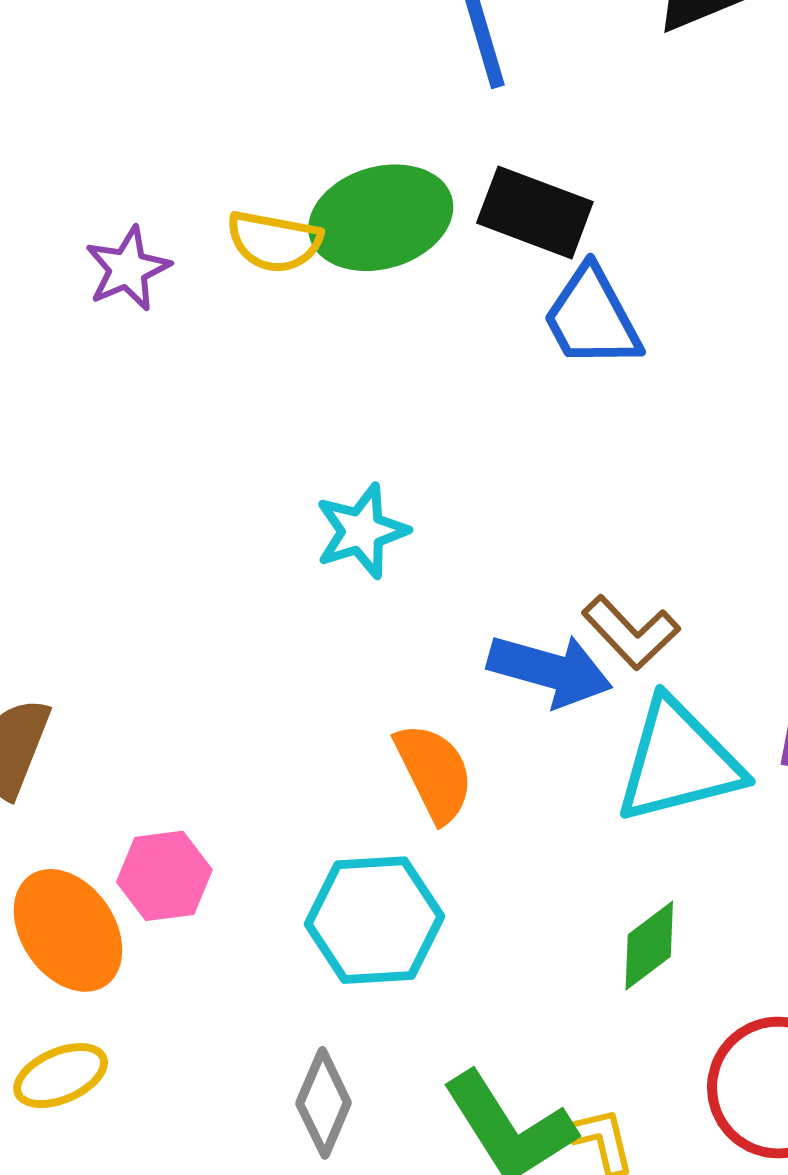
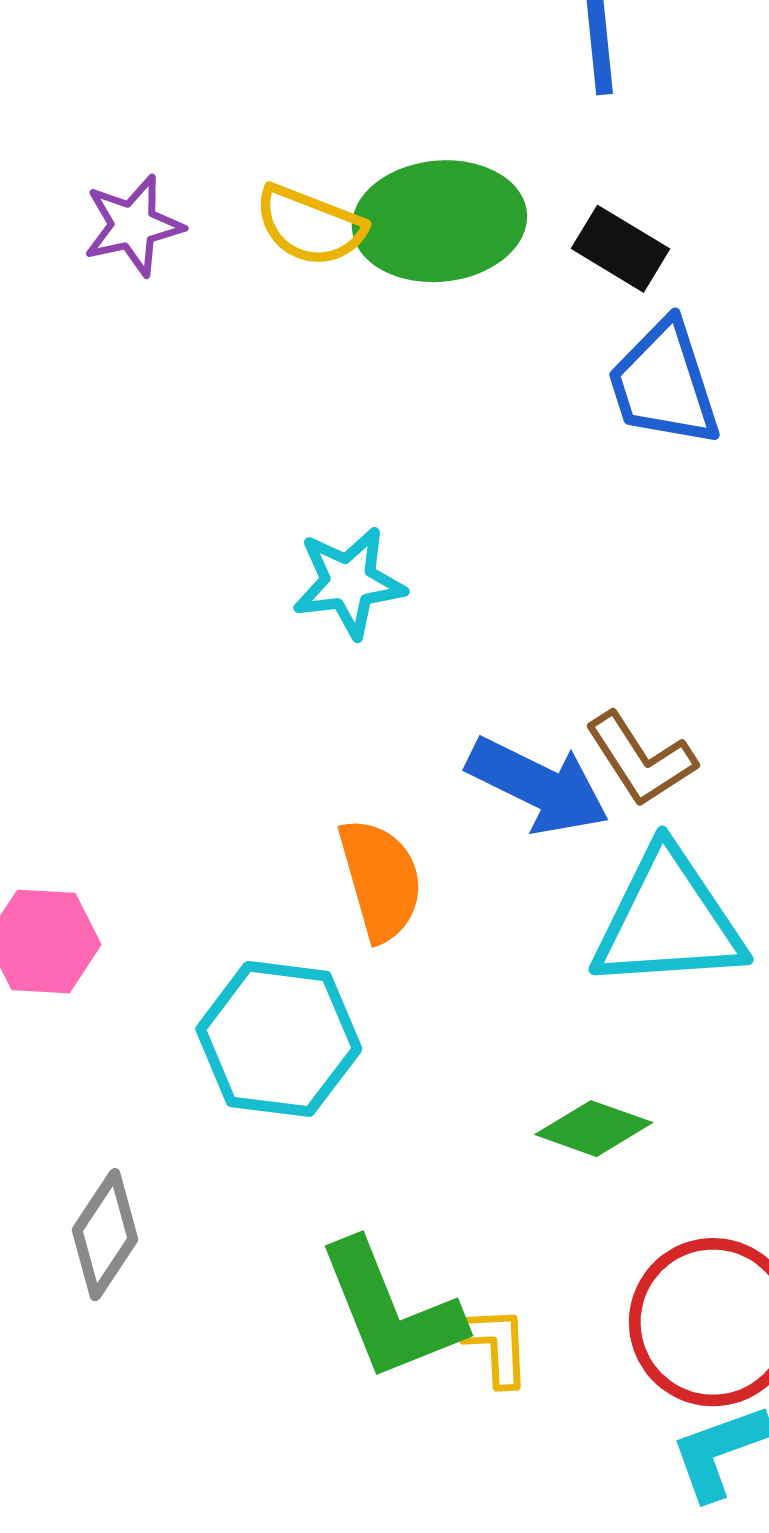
black rectangle: (535, 212) -> (620, 249), size x0.7
green diamond: (649, 946) -> (594, 1129), turned 46
gray diamond: (324, 1103) -> (105, 1235), moved

